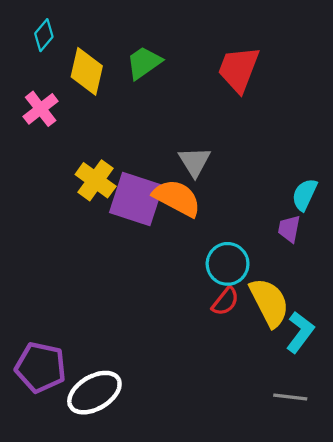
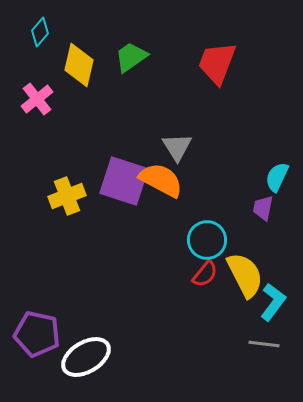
yellow cross: (96, 180) -> (67, 196), moved, turned 33
gray line: (290, 397) -> (264, 344), moved

